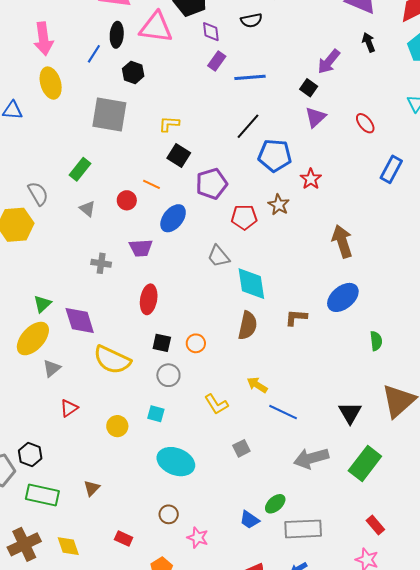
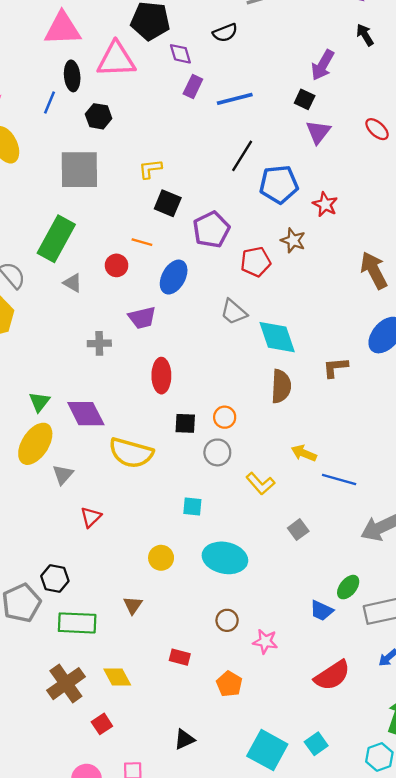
green rectangle: (80, 169) -> (56, 239), size x1.6
gray circle: (168, 375) -> (217, 452), moved
yellow circle: (117, 426) -> (161, 558), moved

